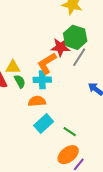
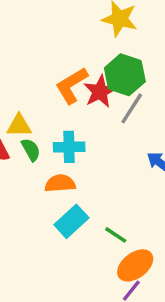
red star: (60, 47) -> (100, 91), turned -30
orange L-shape: (47, 63) -> (72, 85), moved
orange ellipse: (68, 155) -> (135, 265), moved

